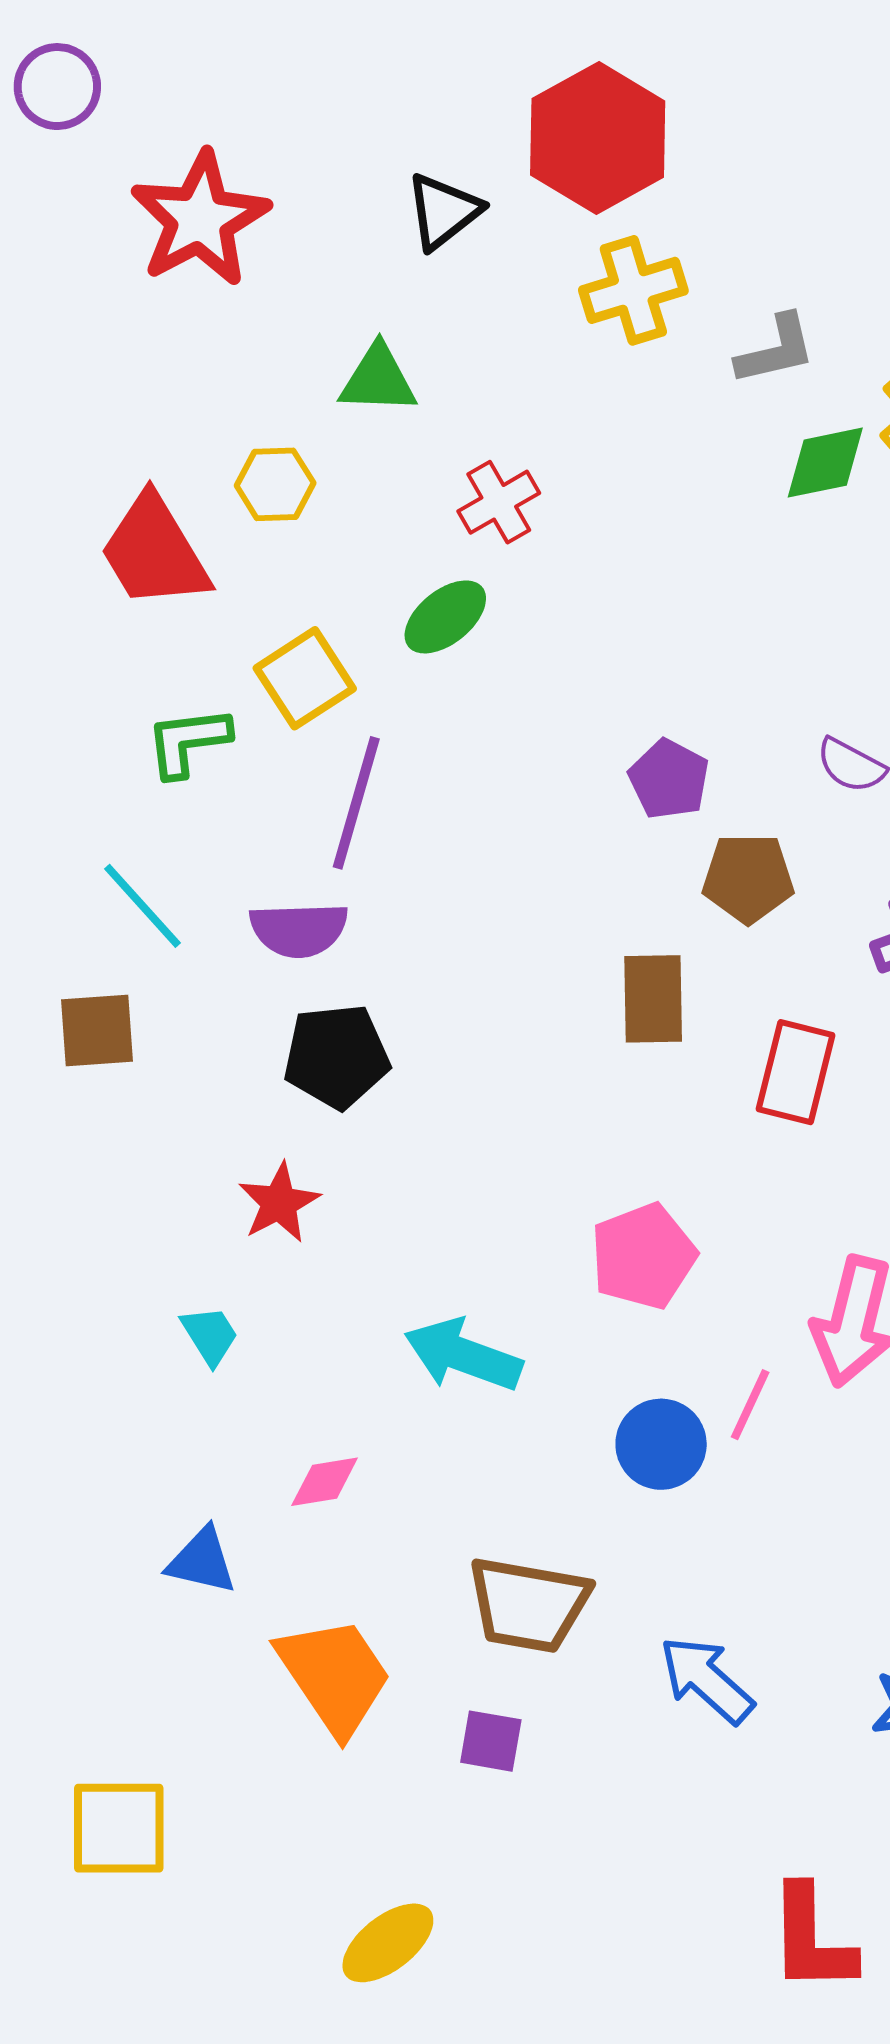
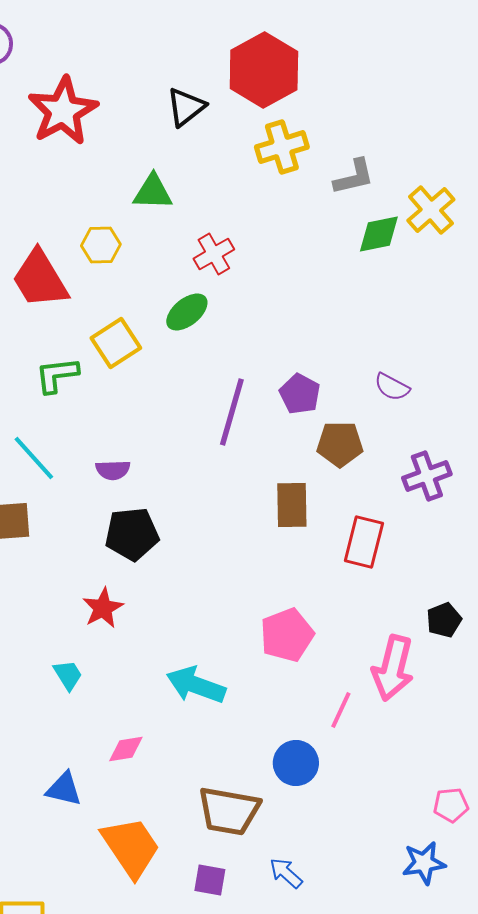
purple line: (356, 803) -> (232, 412), moved
purple semicircle: (299, 930) -> (113, 470), size x0.7
blue circle: (661, 1444) -> (296, 763), moved
blue arrow: (707, 1680) -> (286, 873), moved, size x0.7

